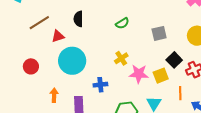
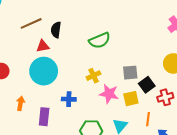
brown line: (39, 23) -> (31, 23), moved
green semicircle: (122, 23) -> (100, 40), size x1.5
gray square: (159, 33) -> (130, 73), moved
red triangle: (58, 36) -> (43, 46), moved

